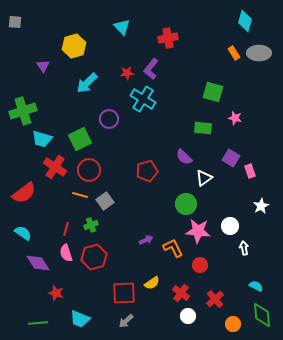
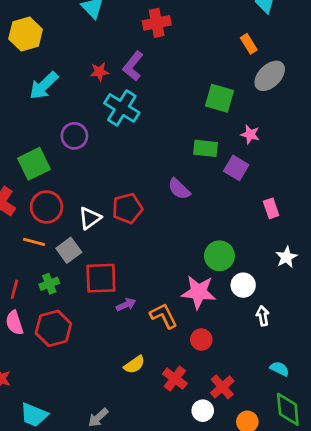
gray ellipse: (259, 53) -> (270, 76), moved, turned -45
purple square: (231, 158) -> (236, 168), moved
white triangle: (204, 178) -> (90, 218), moved
green circle: (186, 204) -> (219, 256), moved
red square: (124, 293) -> (101, 278), moved
white circle: (188, 316) -> (203, 411), moved

